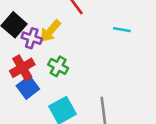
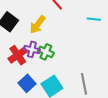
purple cross: (32, 38) -> (32, 49), moved
blue square: (28, 87) -> (27, 83), moved

